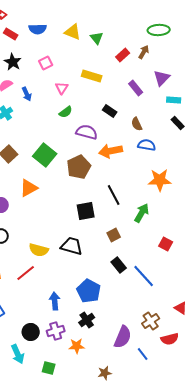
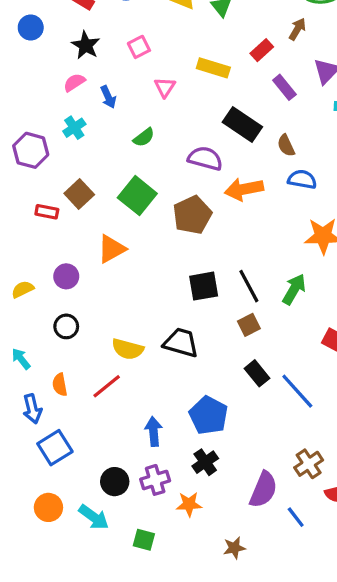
red rectangle: (123, 55) -> (262, 50), moved
black rectangle: (110, 111) -> (242, 124), size x1.6
green semicircle: (66, 112) -> (144, 137), moved
black line: (114, 195) -> (249, 286), moved
cyan arrow: (18, 354) -> (94, 517), turned -30

